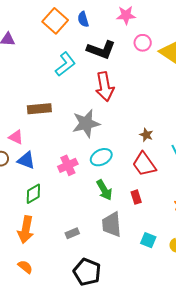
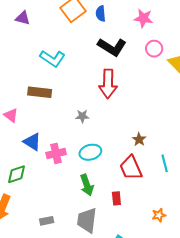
cyan L-shape: (65, 64) -> (52, 58), moved, turned 60
gray star: (86, 123) -> (82, 116), size x0.5
blue triangle: (26, 160) -> (32, 142), moved

